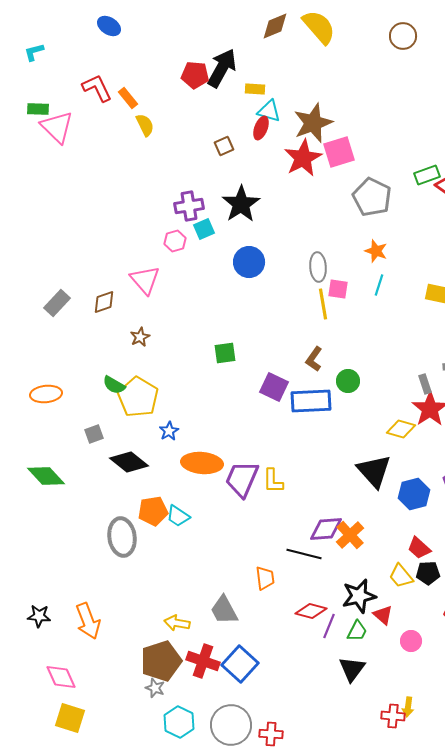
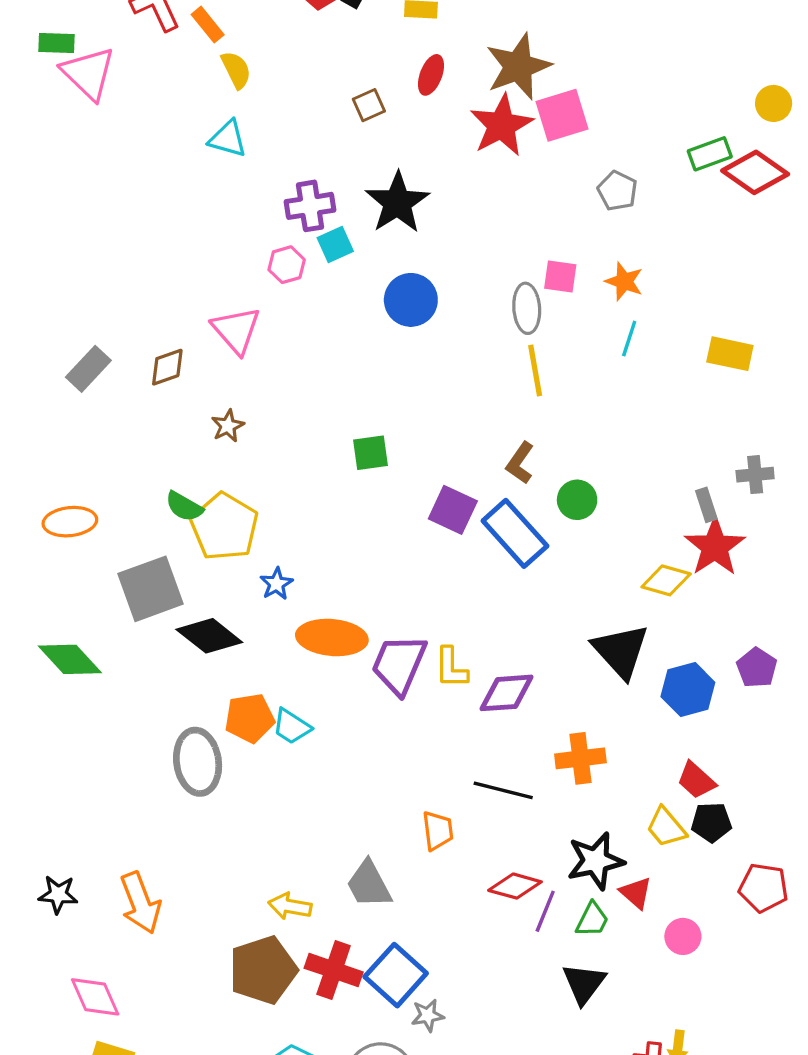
cyan triangle: (269, 111) -> (228, 139), moved
gray pentagon: (372, 197) -> (617, 191), size x0.6
pink square: (338, 289) -> (560, 276), moved
blue rectangle: (311, 401) -> (515, 533), turned 51
gray square: (94, 434) -> (151, 589), size x2.0
purple diamond: (326, 529) -> (507, 693), moved
orange cross: (350, 535) -> (580, 758), turned 36
gray star: (155, 688) -> (428, 1015), moved, turned -30

